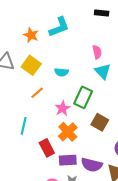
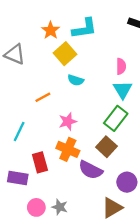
yellow square: (31, 65) -> (65, 54), moved
green rectangle: (83, 97) -> (116, 118), moved
orange cross: (68, 132) -> (68, 149), turned -36
purple rectangle: (68, 160) -> (18, 178), moved
purple semicircle: (92, 165) -> (91, 170), moved

